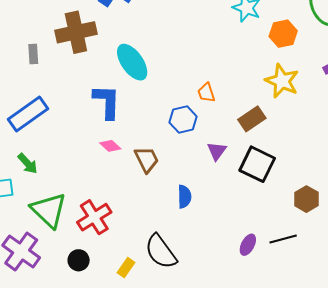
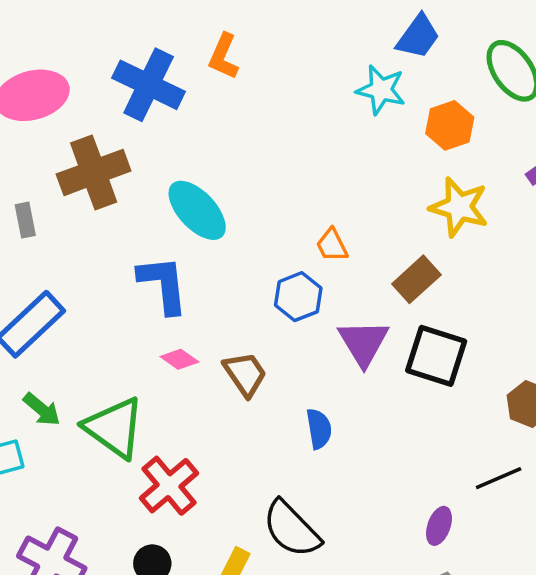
purple triangle: (217, 151) -> (363, 343), size x1.5
green triangle: (49, 210) -> (114, 428), moved
purple ellipse: (248, 245) -> (439, 526), moved

